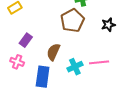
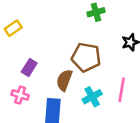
brown pentagon: (72, 21) -> (86, 57), moved, turned -30
pink line: (99, 62) -> (122, 90), turned -72

